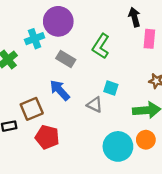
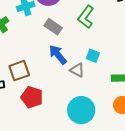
blue arrow: (60, 90) -> (58, 55), moved
cyan circle: (118, 146) -> (81, 110), moved

